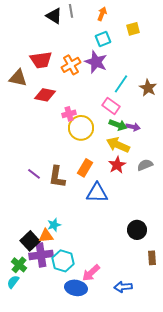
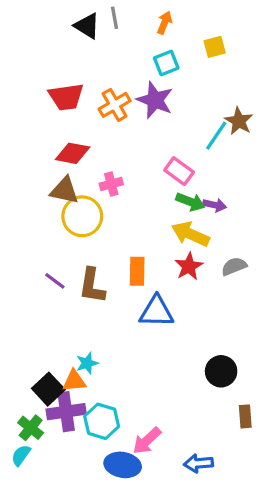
brown triangle: (18, 78) -> (65, 190), moved
cyan line: (121, 84) -> (216, 136), moved
brown star: (148, 88) -> (239, 121), moved
yellow circle: (81, 128) -> (82, 216), moved
orange rectangle: (85, 168) -> (137, 271), turned -30

